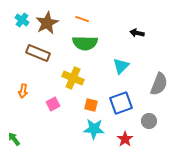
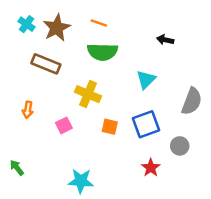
cyan star: (94, 129) -> (81, 181), moved

